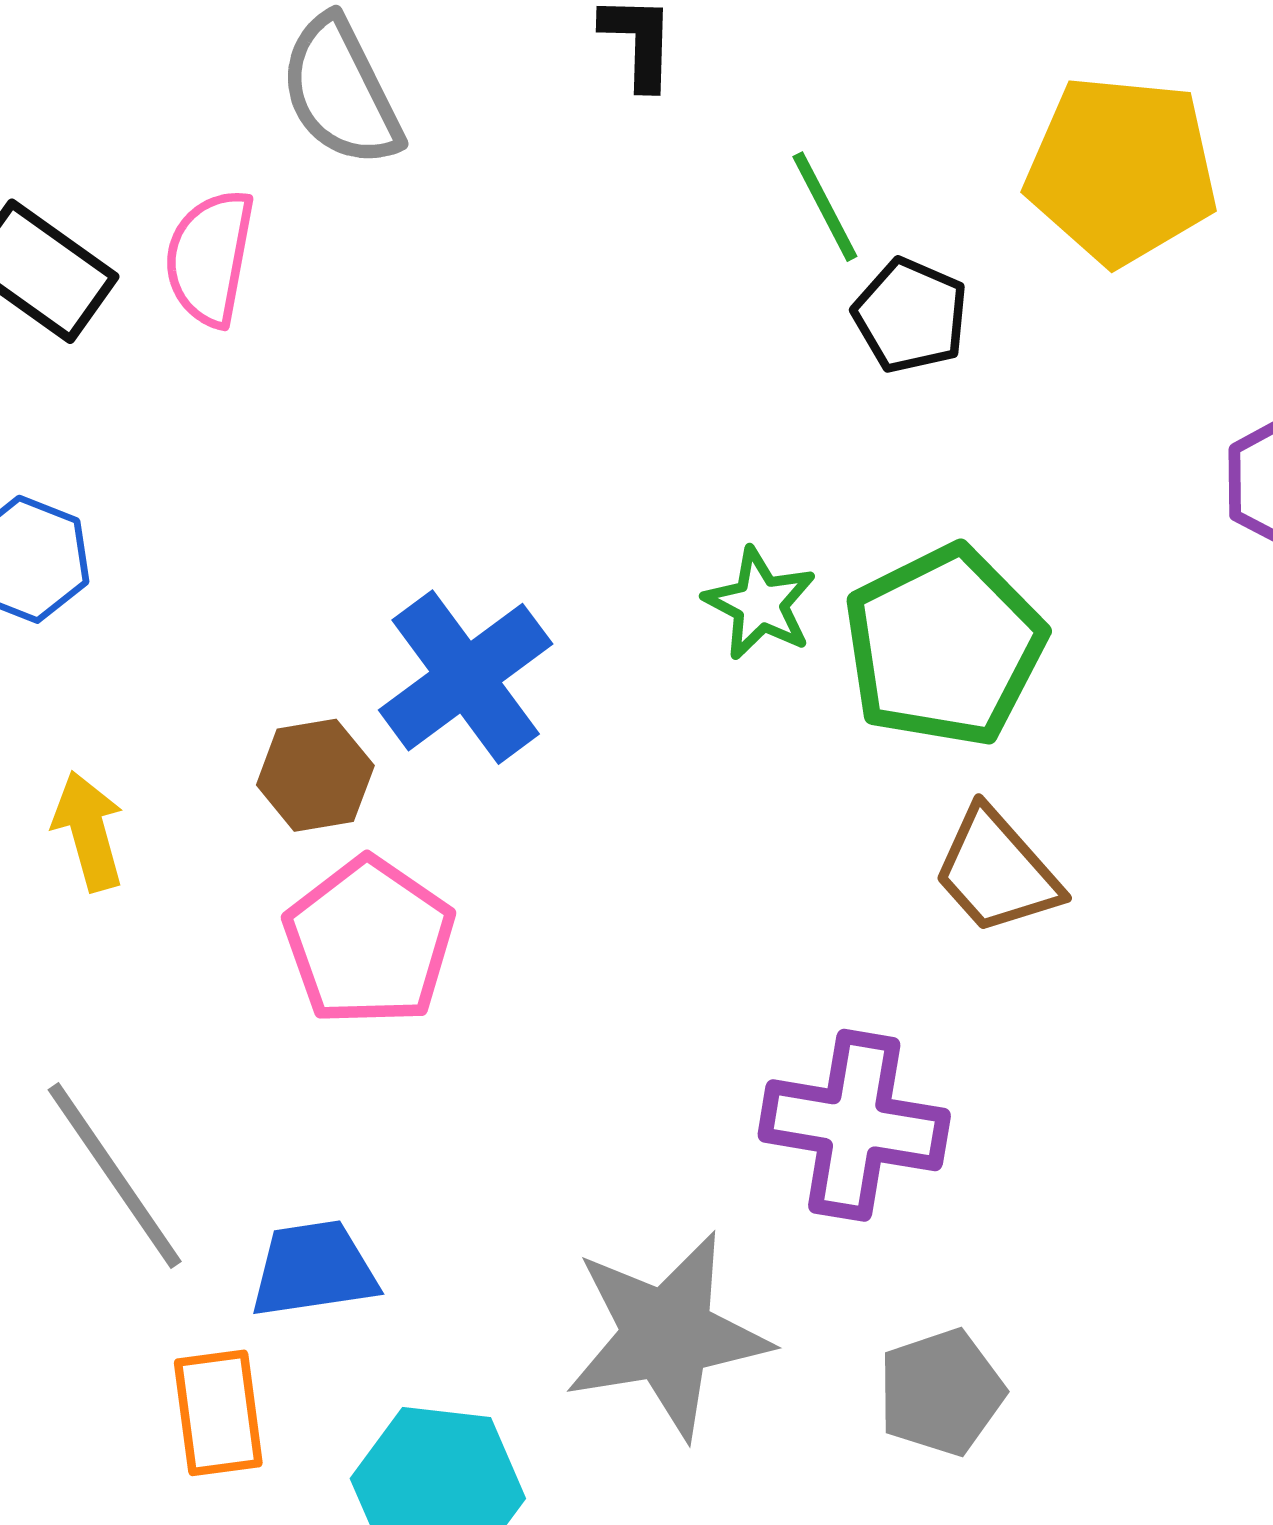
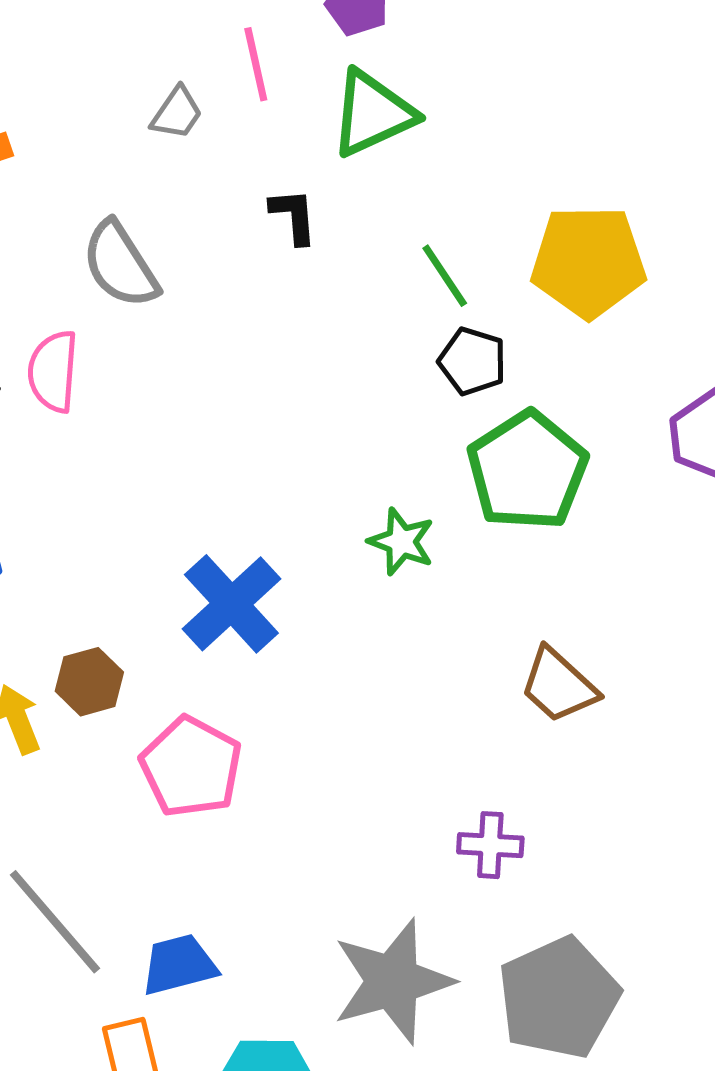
green line: (825, 207) -> (445, 276), moved
green pentagon: (944, 646) -> (527, 471), moved
brown hexagon: (315, 775) -> (89, 682), moved
purple cross: (854, 1125) -> (490, 845), size x0.6
gray pentagon: (941, 1392) -> (559, 998), size x1.6

